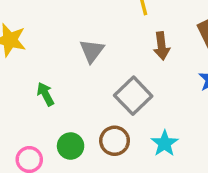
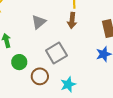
brown arrow: (162, 46) -> (72, 21), moved
green circle: (71, 146) -> (19, 62), moved

